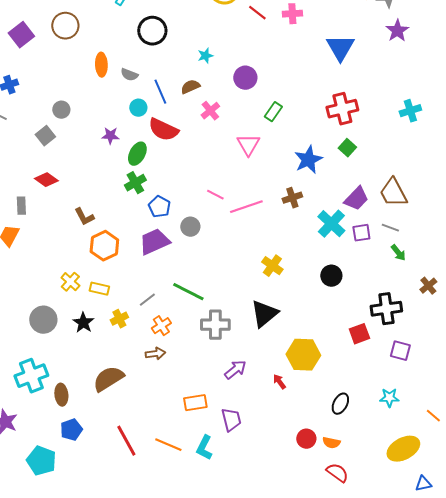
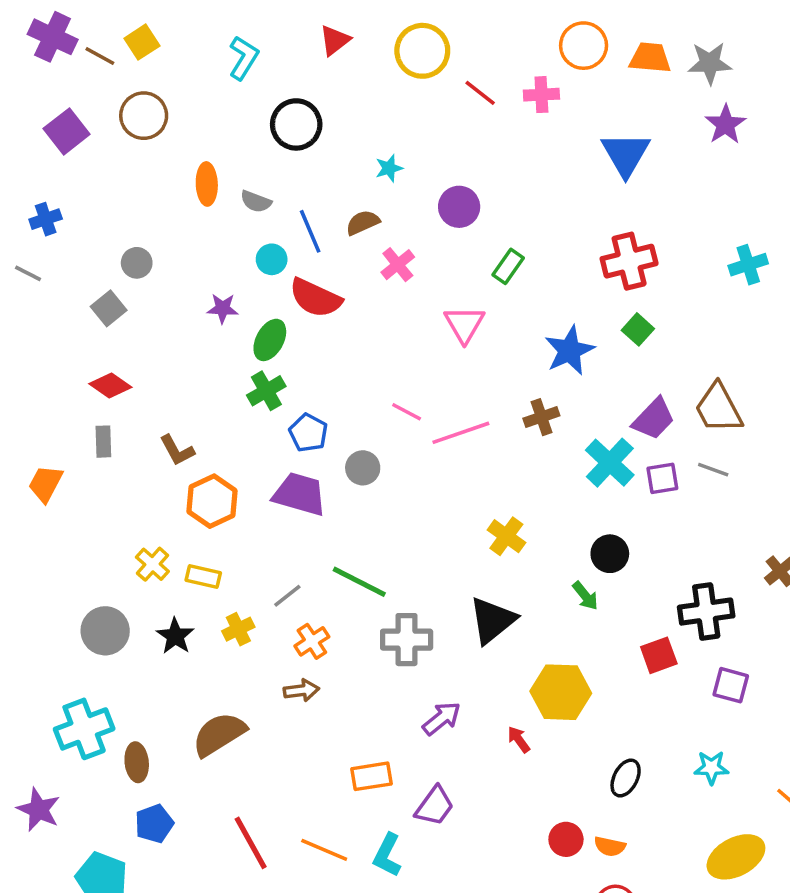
gray rectangle: (21, 206) -> (103, 442), moved
purple trapezoid: (154, 242) -> (300, 494), turned 40
green arrow: (398, 253) -> (585, 596), moved
purple trapezoid: (231, 420) -> (435, 806), turned 50

